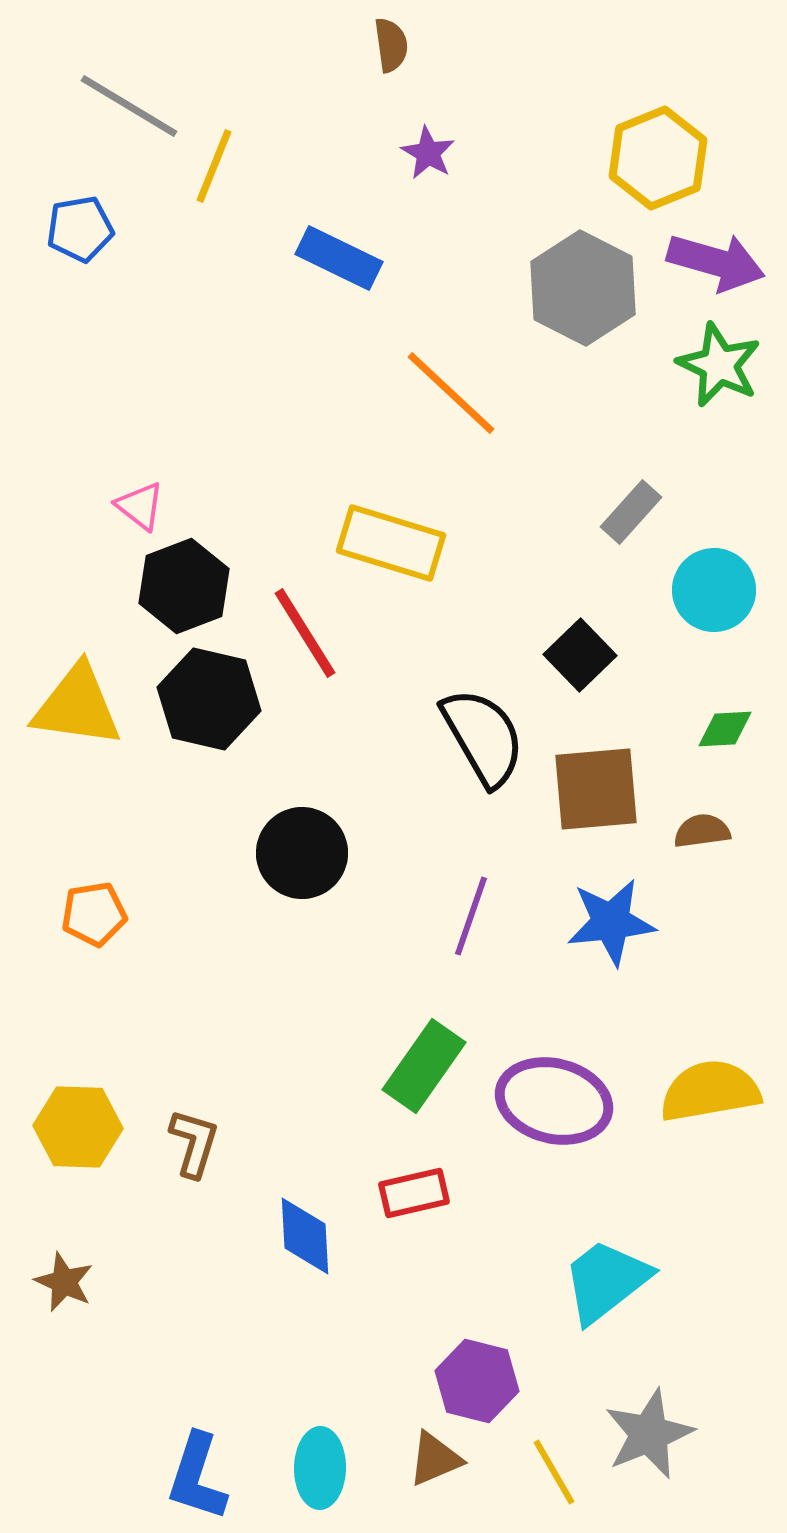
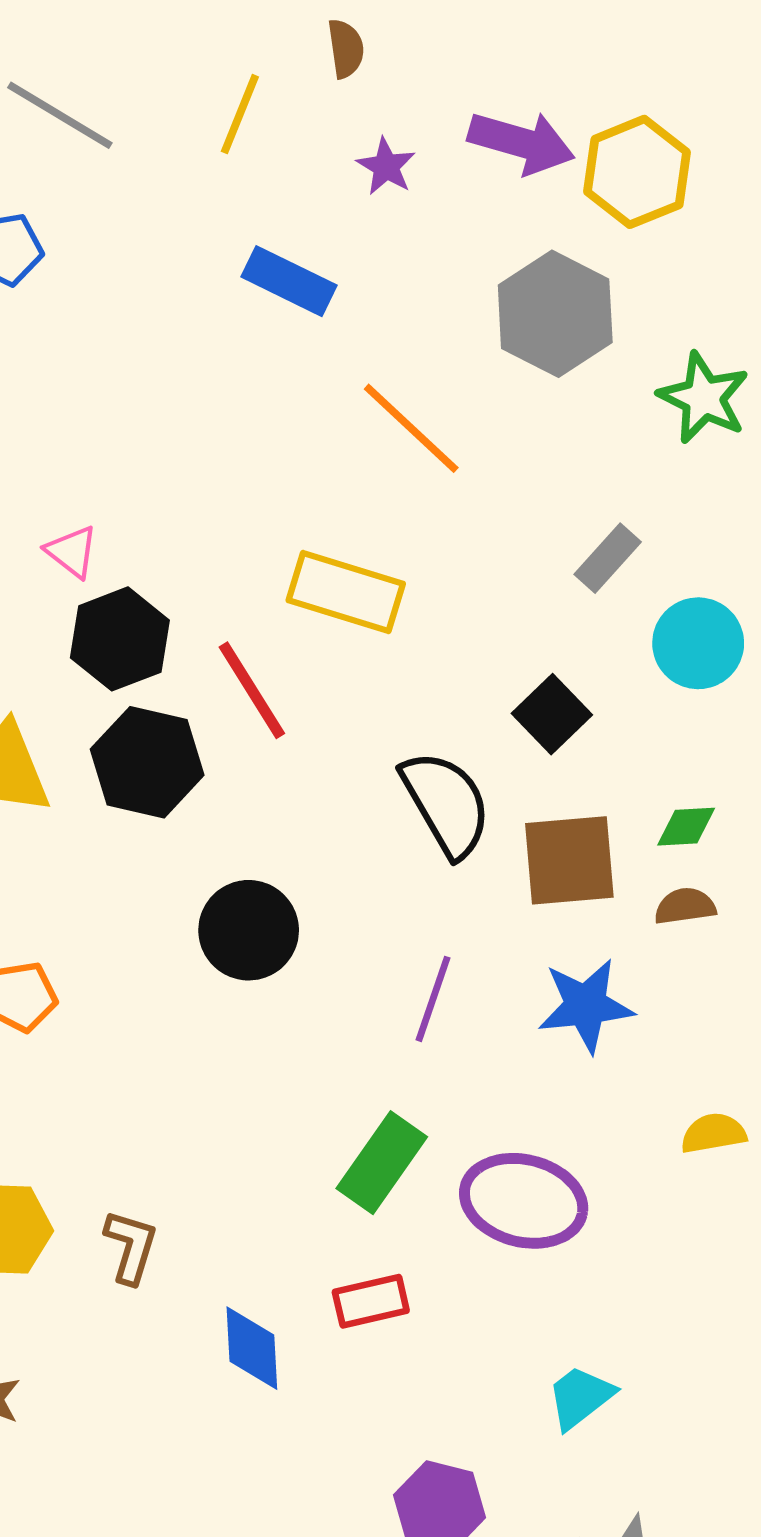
yellow line: (214, 166) -> (240, 114), moved
purple arrow: (716, 262) -> (521, 142), moved
green diamond: (725, 729) -> (686, 827), moved
yellow semicircle: (710, 1091) -> (713, 1133), moved, size x0.6
cyan trapezoid: (606, 1281) -> (580, 1397), size x0.7

